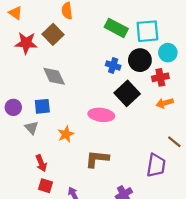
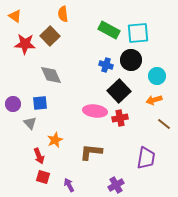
cyan circle: (168, 53) -> (157, 76), moved
red cross: (160, 77) -> (120, 118), moved
orange star: (66, 134) -> (55, 140), moved
brown line: (174, 142) -> (164, 124), moved

